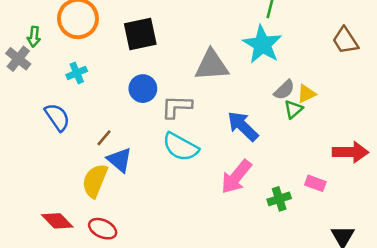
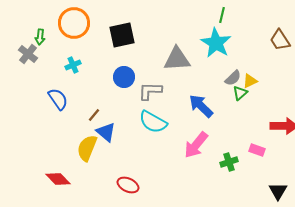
red ellipse: (103, 229) -> (128, 185), moved

